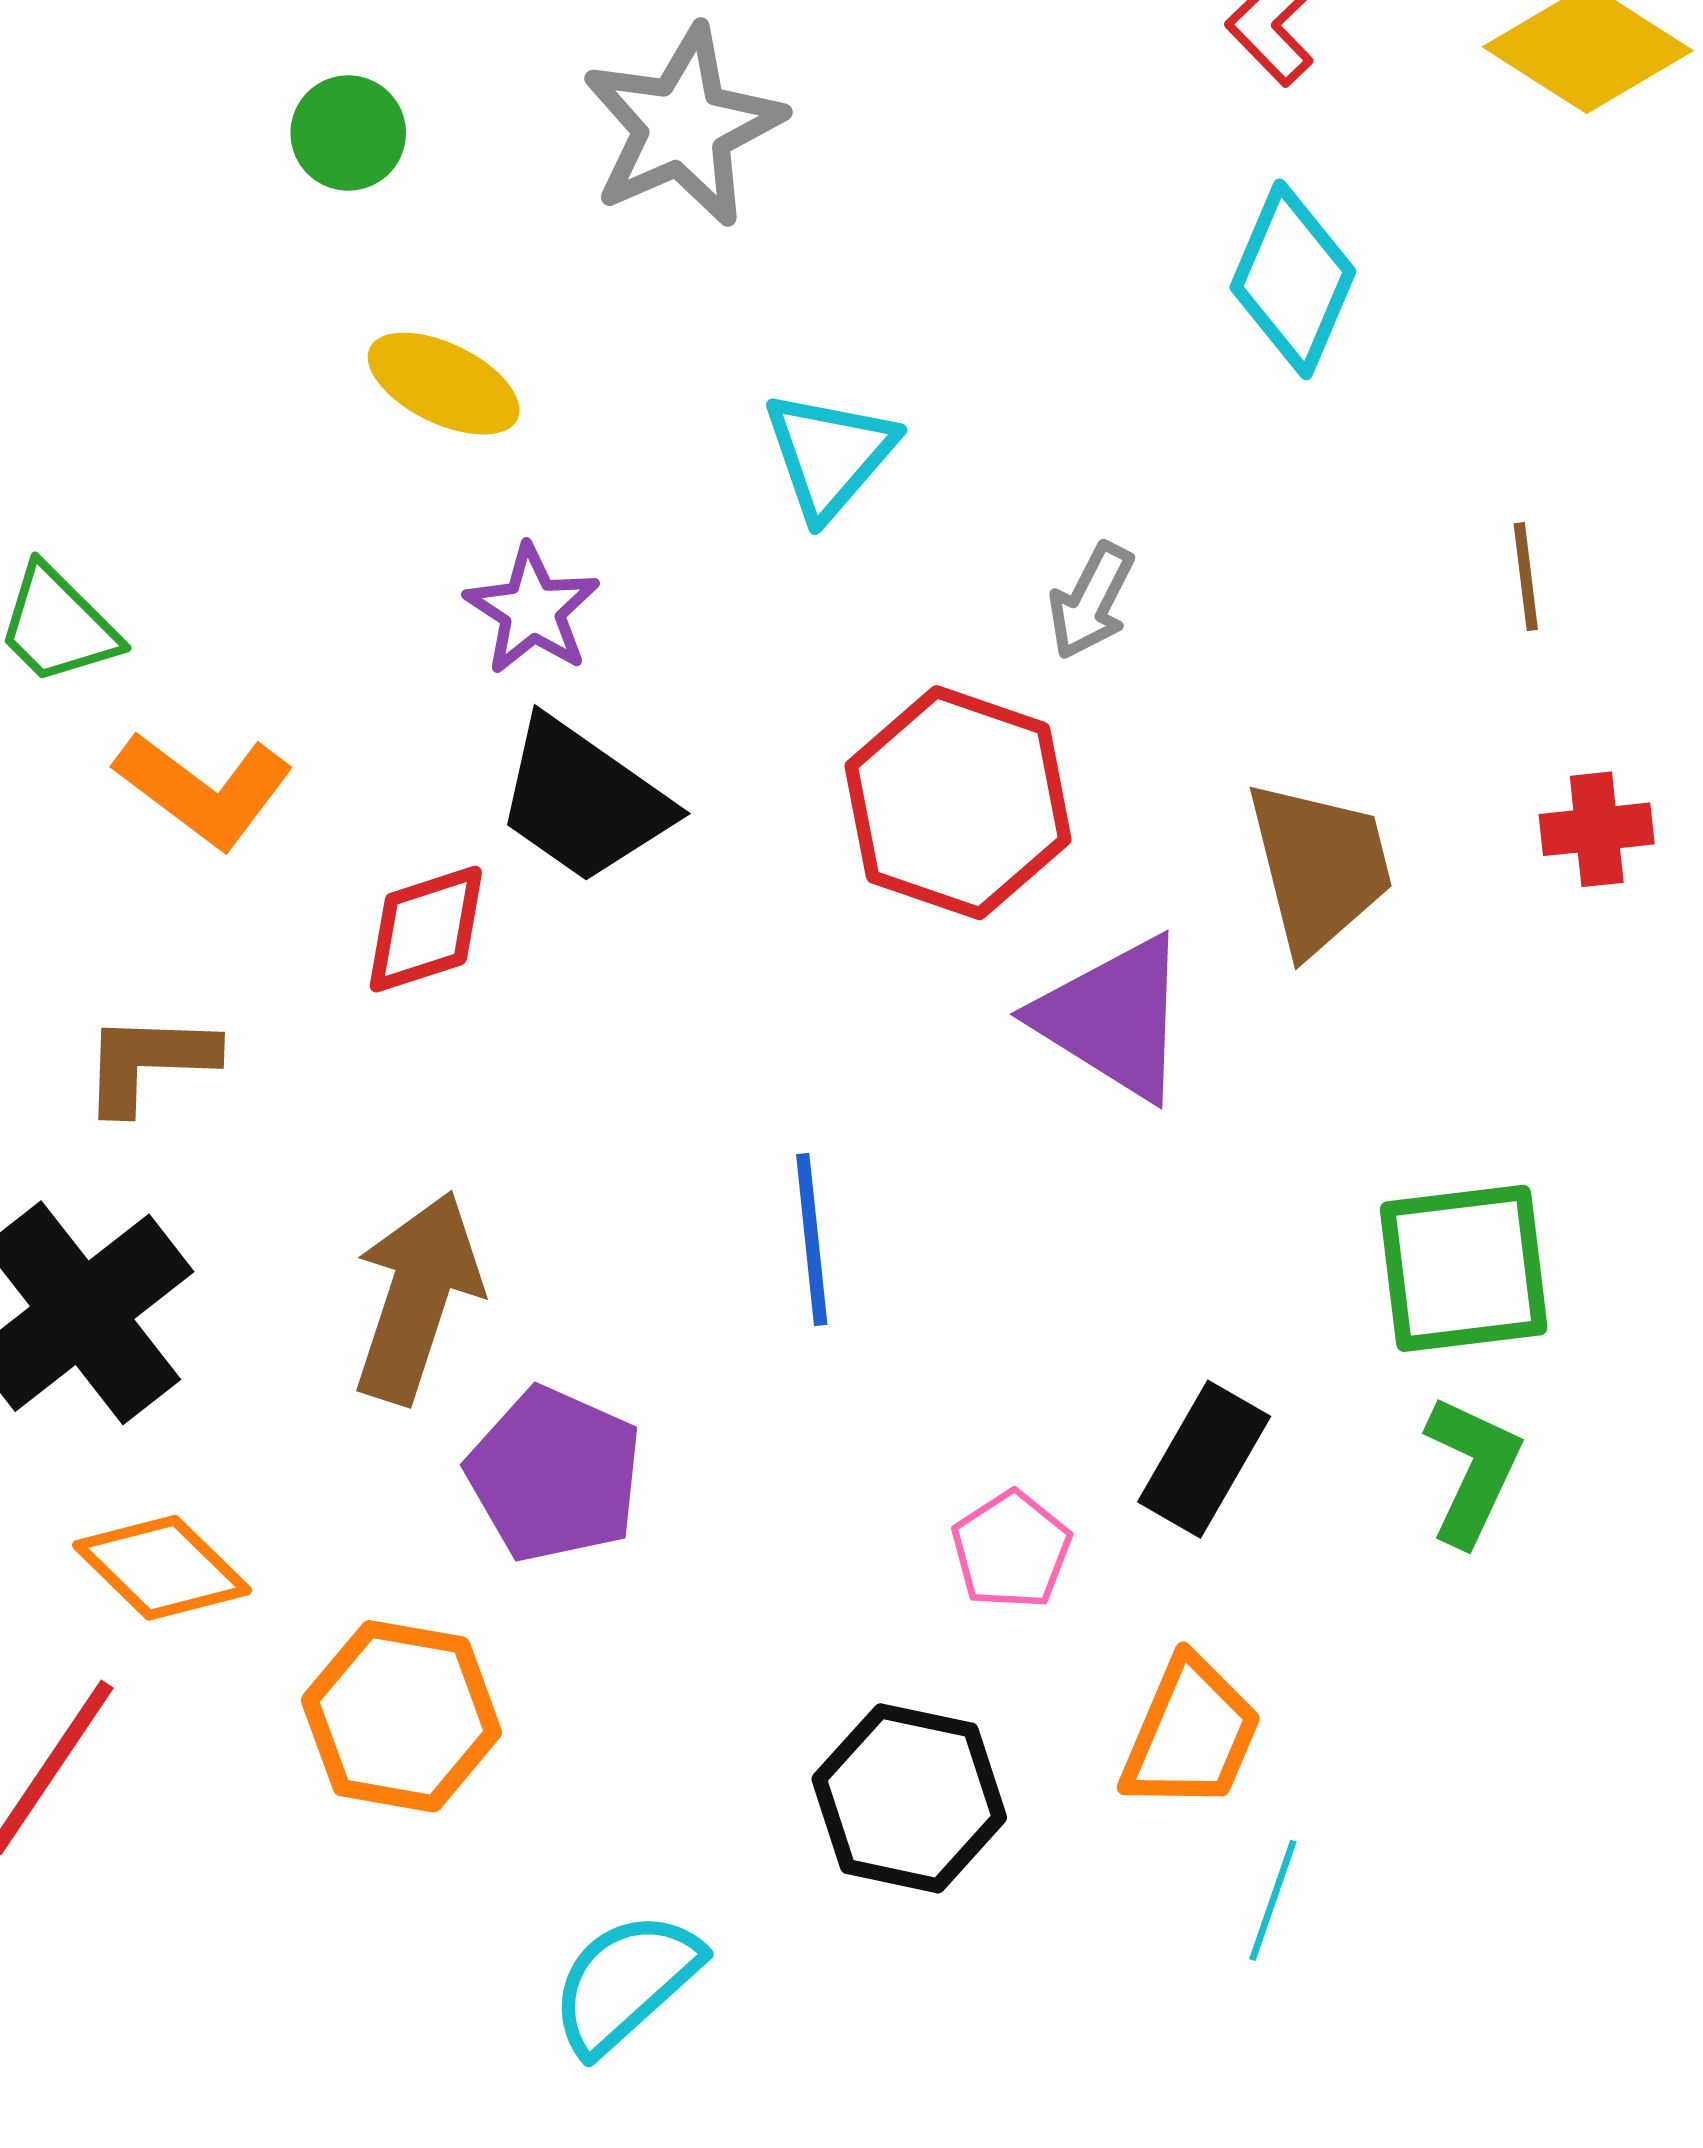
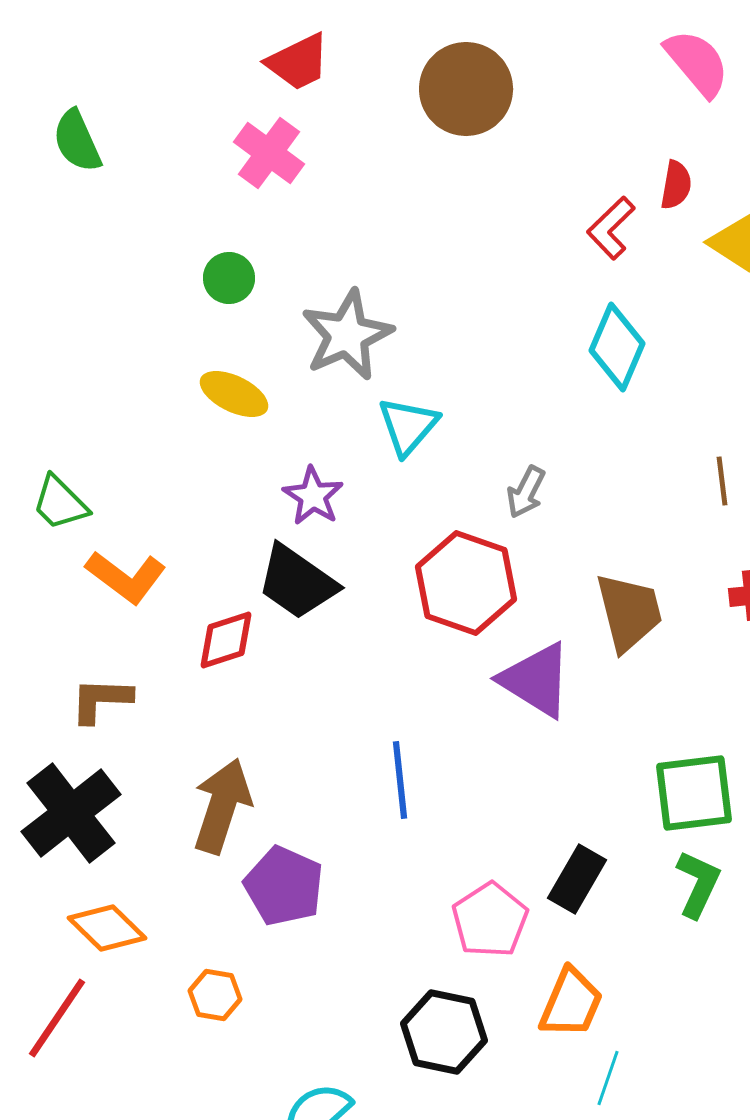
gray star: (683, 126) -> (347, 335), moved
green circle: (348, 133) -> (229, 278), moved
purple star: (532, 610) -> (313, 496), moved
pink pentagon: (1011, 1550) -> (490, 920), size x1.4
orange hexagon: (401, 1716) -> (215, 995), size x0.6

